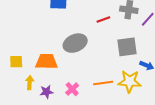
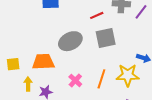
gray square: (127, 47) -> (106, 38), moved
orange line: (103, 83) -> (101, 79), turned -60
pink cross: (72, 89) -> (75, 80), moved

